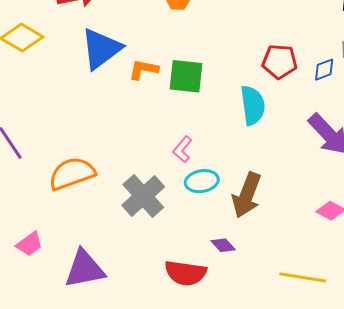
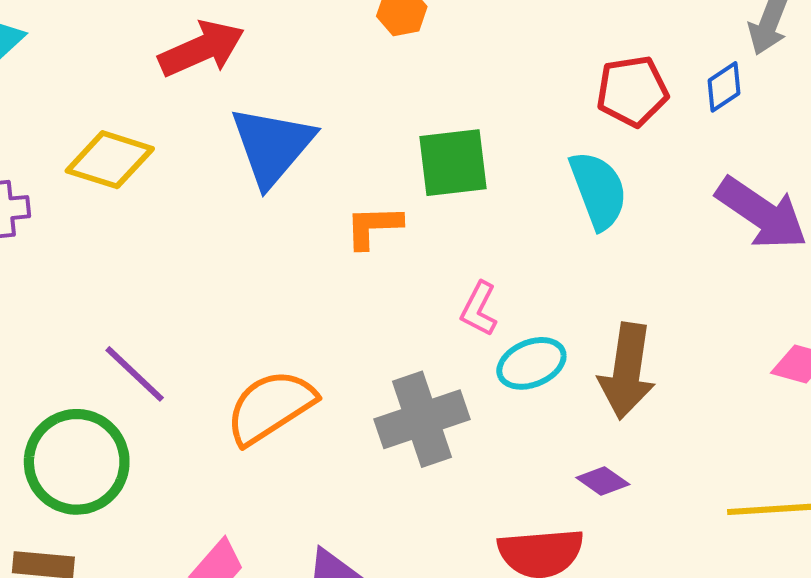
orange L-shape: (143, 69) -> (373, 227), moved
gray cross: (143, 196) -> (422, 419), turned 36

